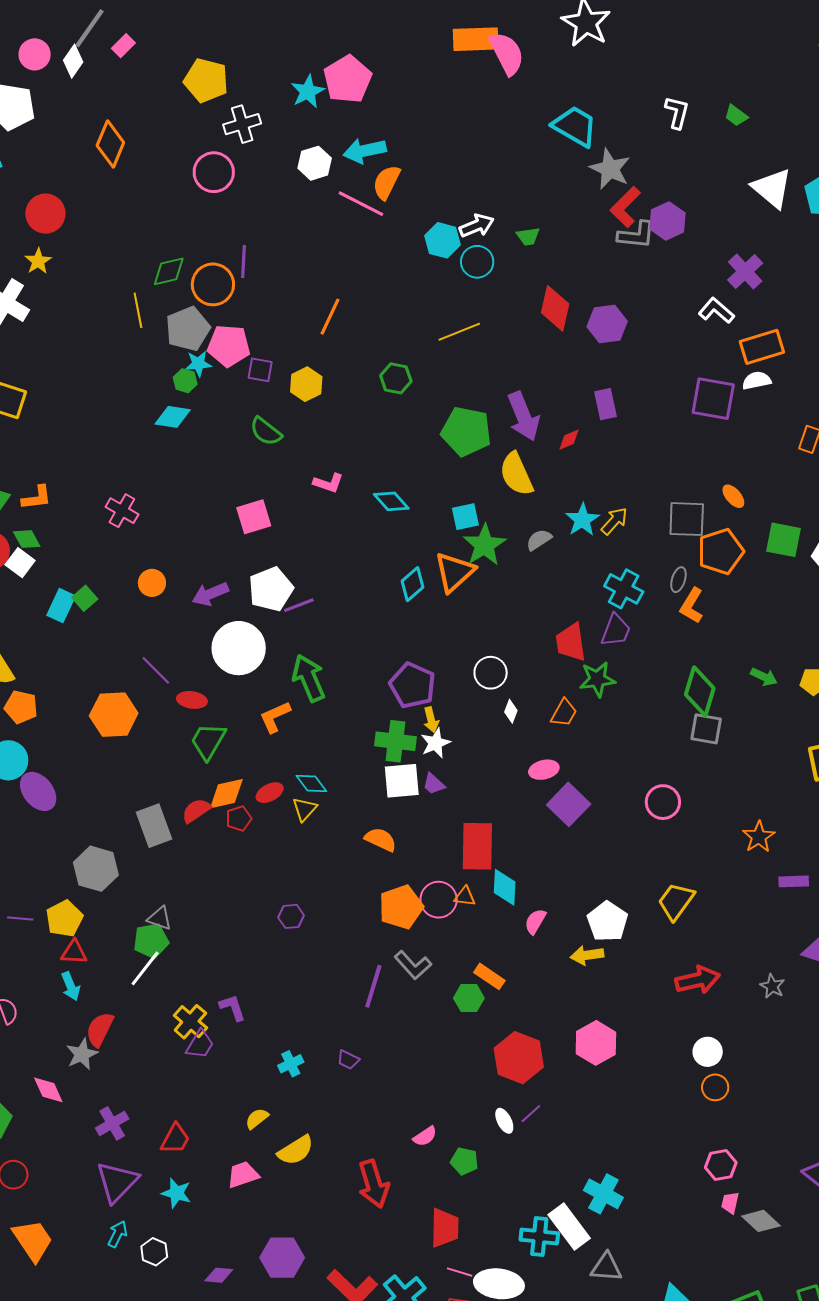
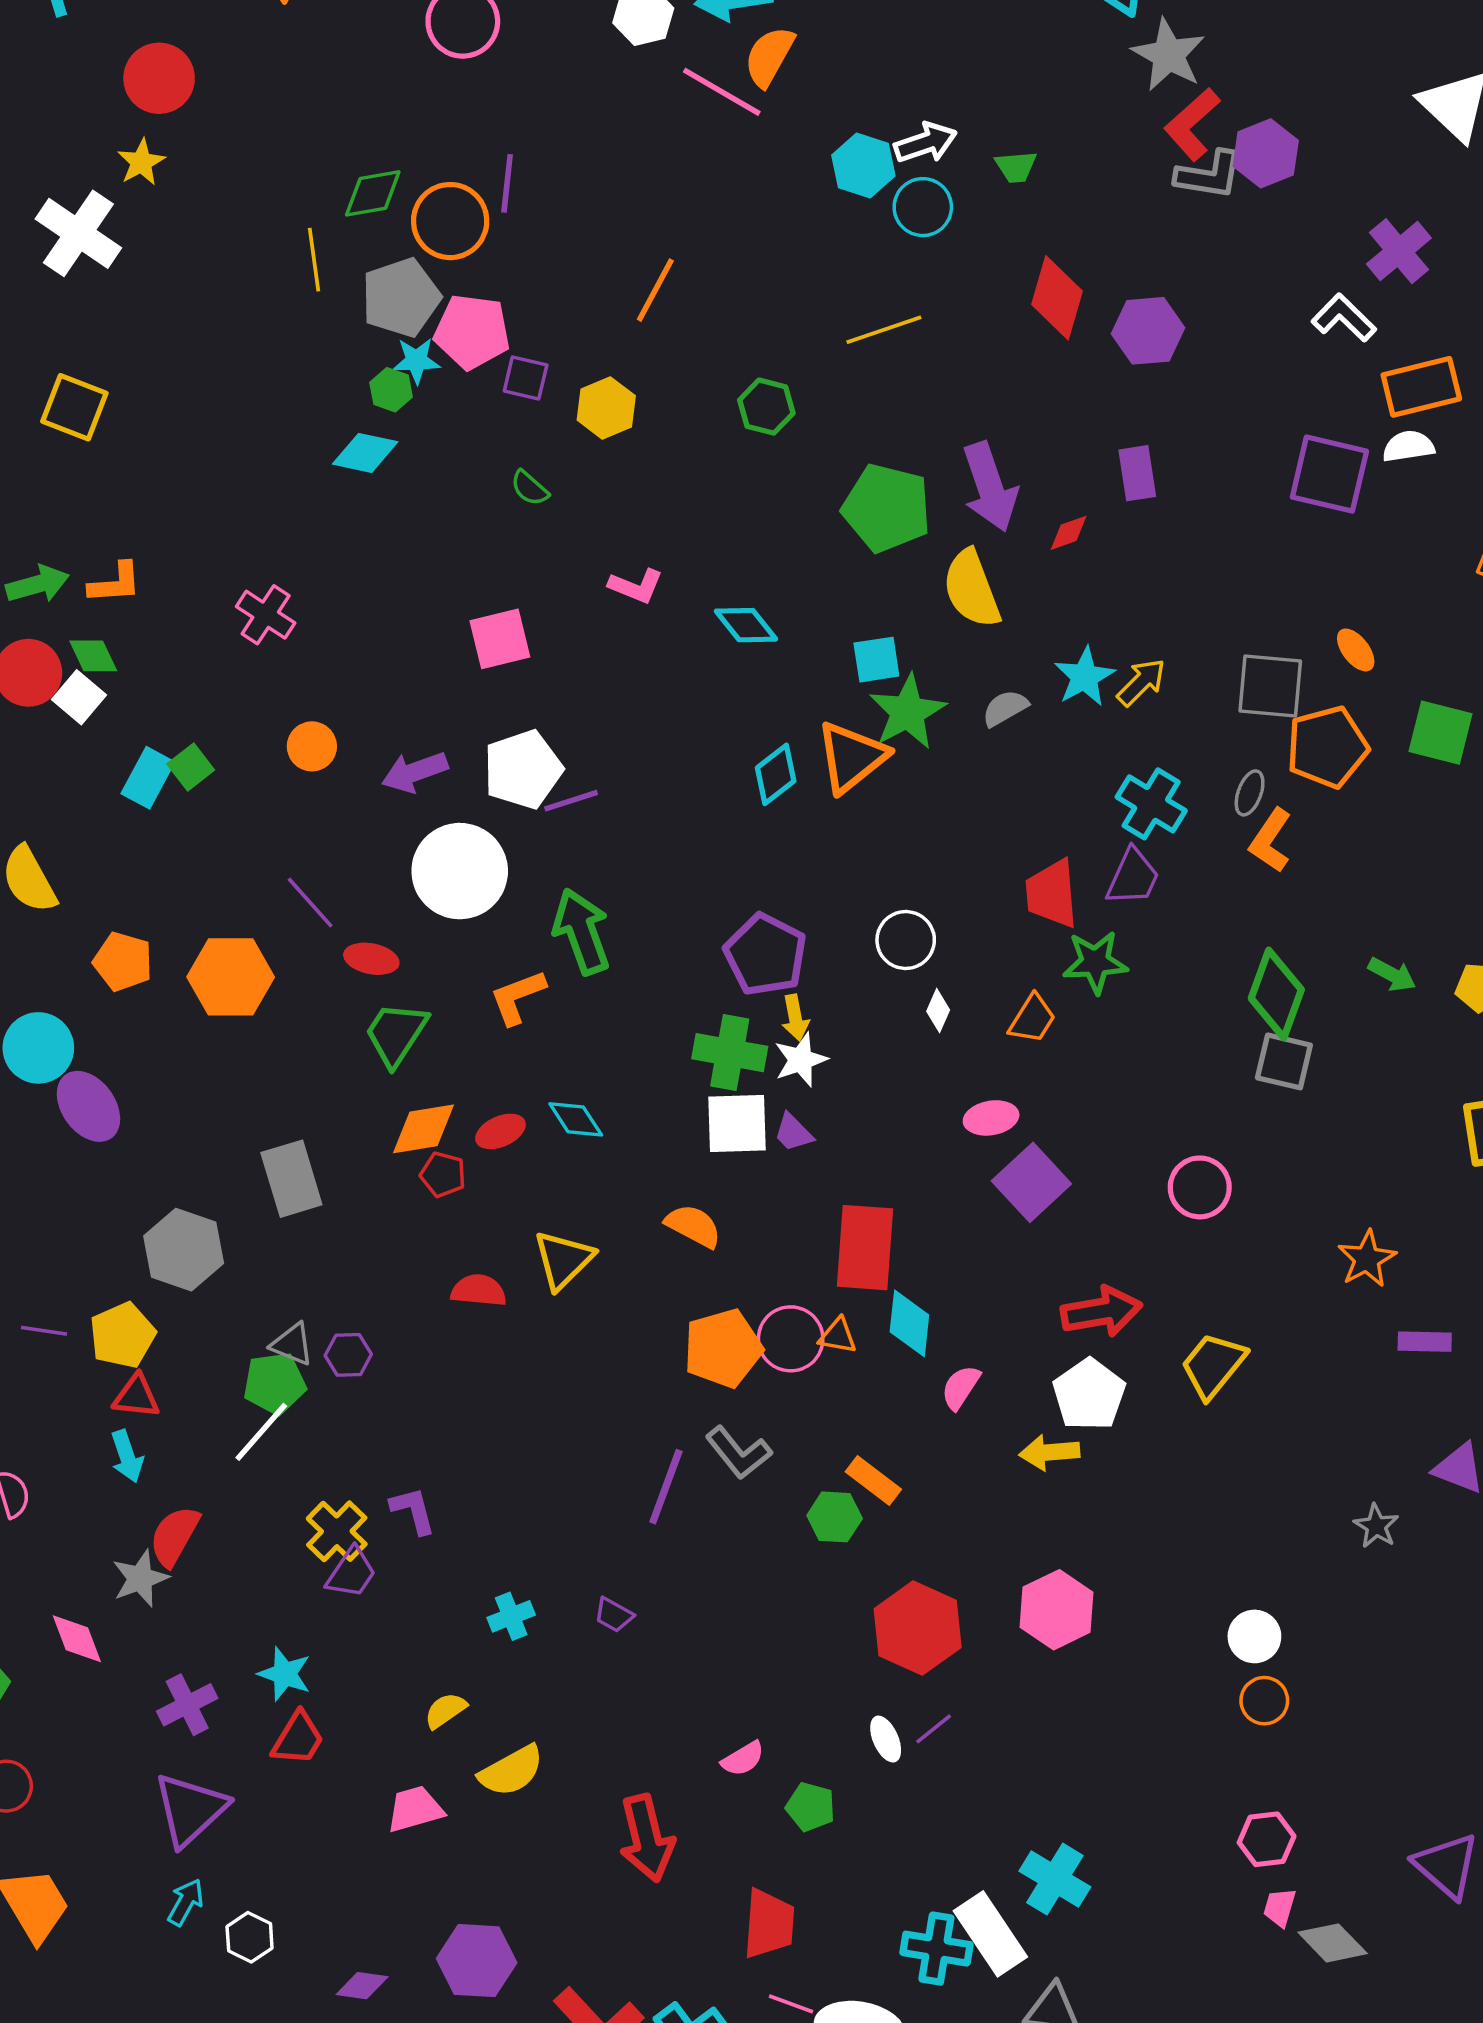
green semicircle: (266, 431) -> (530, 488), size x0.7
orange pentagon: (21, 707) -> (123, 962), moved
yellow triangle: (305, 809) -> (563, 1260), moved, size x1.4
red semicircle: (196, 811) -> (479, 1290), moved, turned 36
red pentagon: (239, 819) -> (443, 1175), turned 30
purple hexagon: (291, 916) -> (348, 1355), moved
red arrow: (698, 980) -> (1101, 1312), moved
cyan star: (176, 1193) -> (285, 1674), moved

